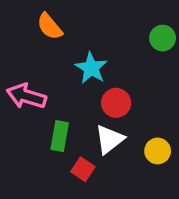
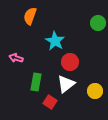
orange semicircle: (50, 26) -> (30, 16), turned 60
pink arrow: (26, 96) -> (16, 58), size x0.6

